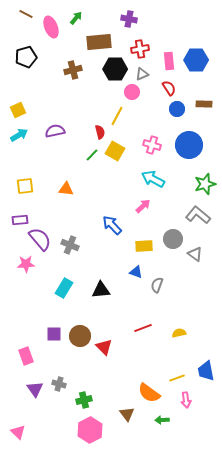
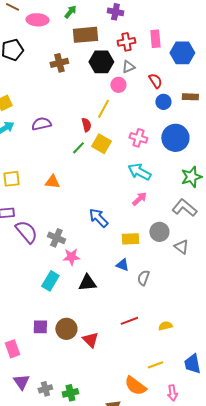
green arrow: (76, 18) -> (70, 12), moved
pink ellipse: (51, 27) -> (37, 20), turned -65
pink rectangle: (169, 61) -> (155, 39), moved
pink arrow: (143, 206) -> (139, 199), moved
pink star: (26, 264) -> (71, 257), moved
yellow line: (177, 378) -> (155, 365), moved
gray cross: (59, 384) -> (45, 389), moved, turned -32

